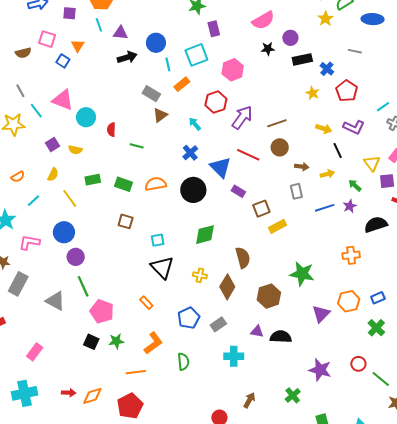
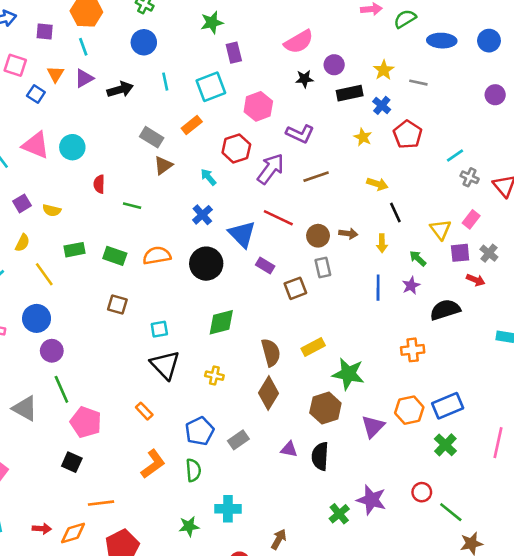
yellow star: (325, 19) -> (384, 70), moved
purple triangle: (120, 33) -> (84, 78), moved, turned -35
blue circle: (156, 43) -> (144, 42), moved
cyan line: (168, 64) -> (165, 82), moved
cyan circle: (86, 117) -> (72, 147), moved
purple L-shape: (354, 127) -> (300, 134), moved
brown circle: (280, 147) -> (318, 236), moved
yellow arrow: (327, 174) -> (382, 243), turned 104
gray rectangle: (296, 191) -> (323, 267), moved
blue line: (325, 208) -> (378, 288), turned -72
yellow rectangle: (278, 226) -> (313, 347), moved
brown diamond: (227, 287) -> (269, 393), moved
brown hexagon: (269, 296) -> (325, 408), moved
blue rectangle: (378, 298) -> (448, 406), size x1.6
black semicircle: (281, 337) -> (320, 456), turned -90
green star: (116, 341) -> (189, 526), moved
cyan cross: (234, 356) -> (228, 509), moved
green semicircle: (183, 362) -> (193, 470), moved
orange line: (136, 372) -> (101, 503), moved
green cross: (293, 395) -> (339, 514), moved

